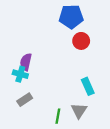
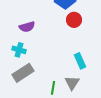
purple semicircle: (26, 62) -> (27, 27), moved, turned -119
gray rectangle: (25, 100) -> (23, 73), size x1.5

